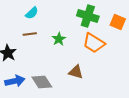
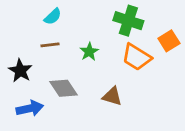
orange square: (118, 22) -> (169, 41), moved, turned 35
gray diamond: (42, 82) -> (64, 88), moved

